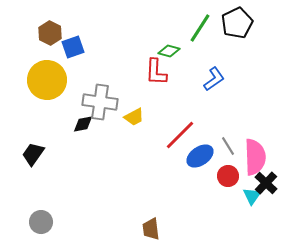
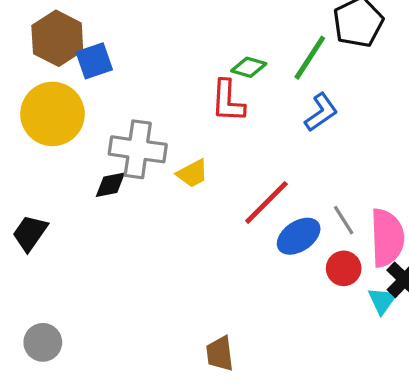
green line: (200, 28) -> (310, 58), moved
brown hexagon: (50, 33) -> (57, 38), size x1.4

